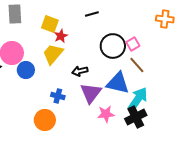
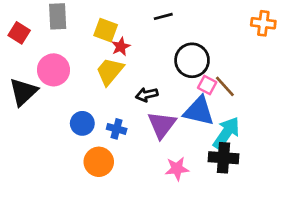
pink square: (133, 44) -> (207, 85), moved, turned -32
blue circle: (26, 70) -> (82, 123), moved
pink star: (106, 114) -> (177, 169), moved
black cross: (136, 117) -> (224, 158), turned 30

